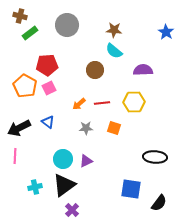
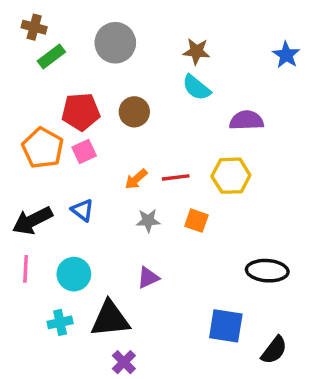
brown circle: (95, 70) -> (134, 112), moved
cyan circle: (63, 159) -> (74, 274), moved
black triangle: (64, 185) -> (110, 319), turned 30

